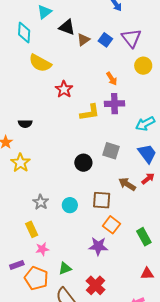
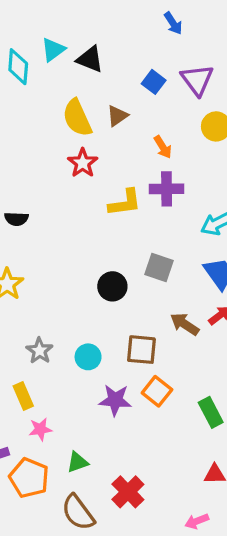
cyan triangle: (44, 12) -> (53, 50), moved
brown triangle: (83, 40) -> (117, 116), moved
yellow semicircle: (40, 63) -> (77, 118), moved, turned 35
purple star: (98, 246) -> (115, 400), moved

